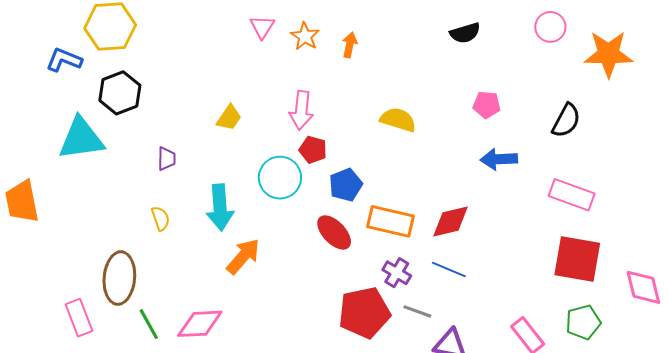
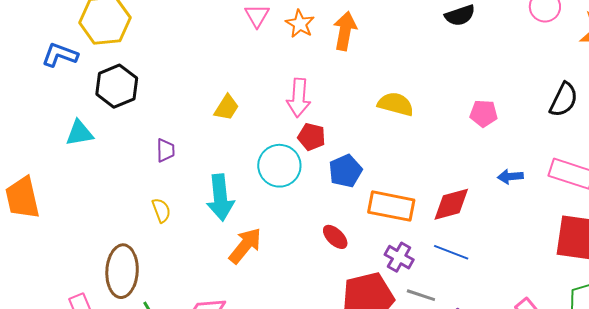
orange arrow: (350, 45) -> (345, 31), size x1.5
pink pentagon: (487, 105) -> (484, 113), moved
cyan triangle: (81, 139) -> (80, 133), size x0.6
blue arrow: (499, 159) -> (510, 177), moved, size x0.7
red ellipse: (334, 232) -> (335, 237), moved, size x0.7

